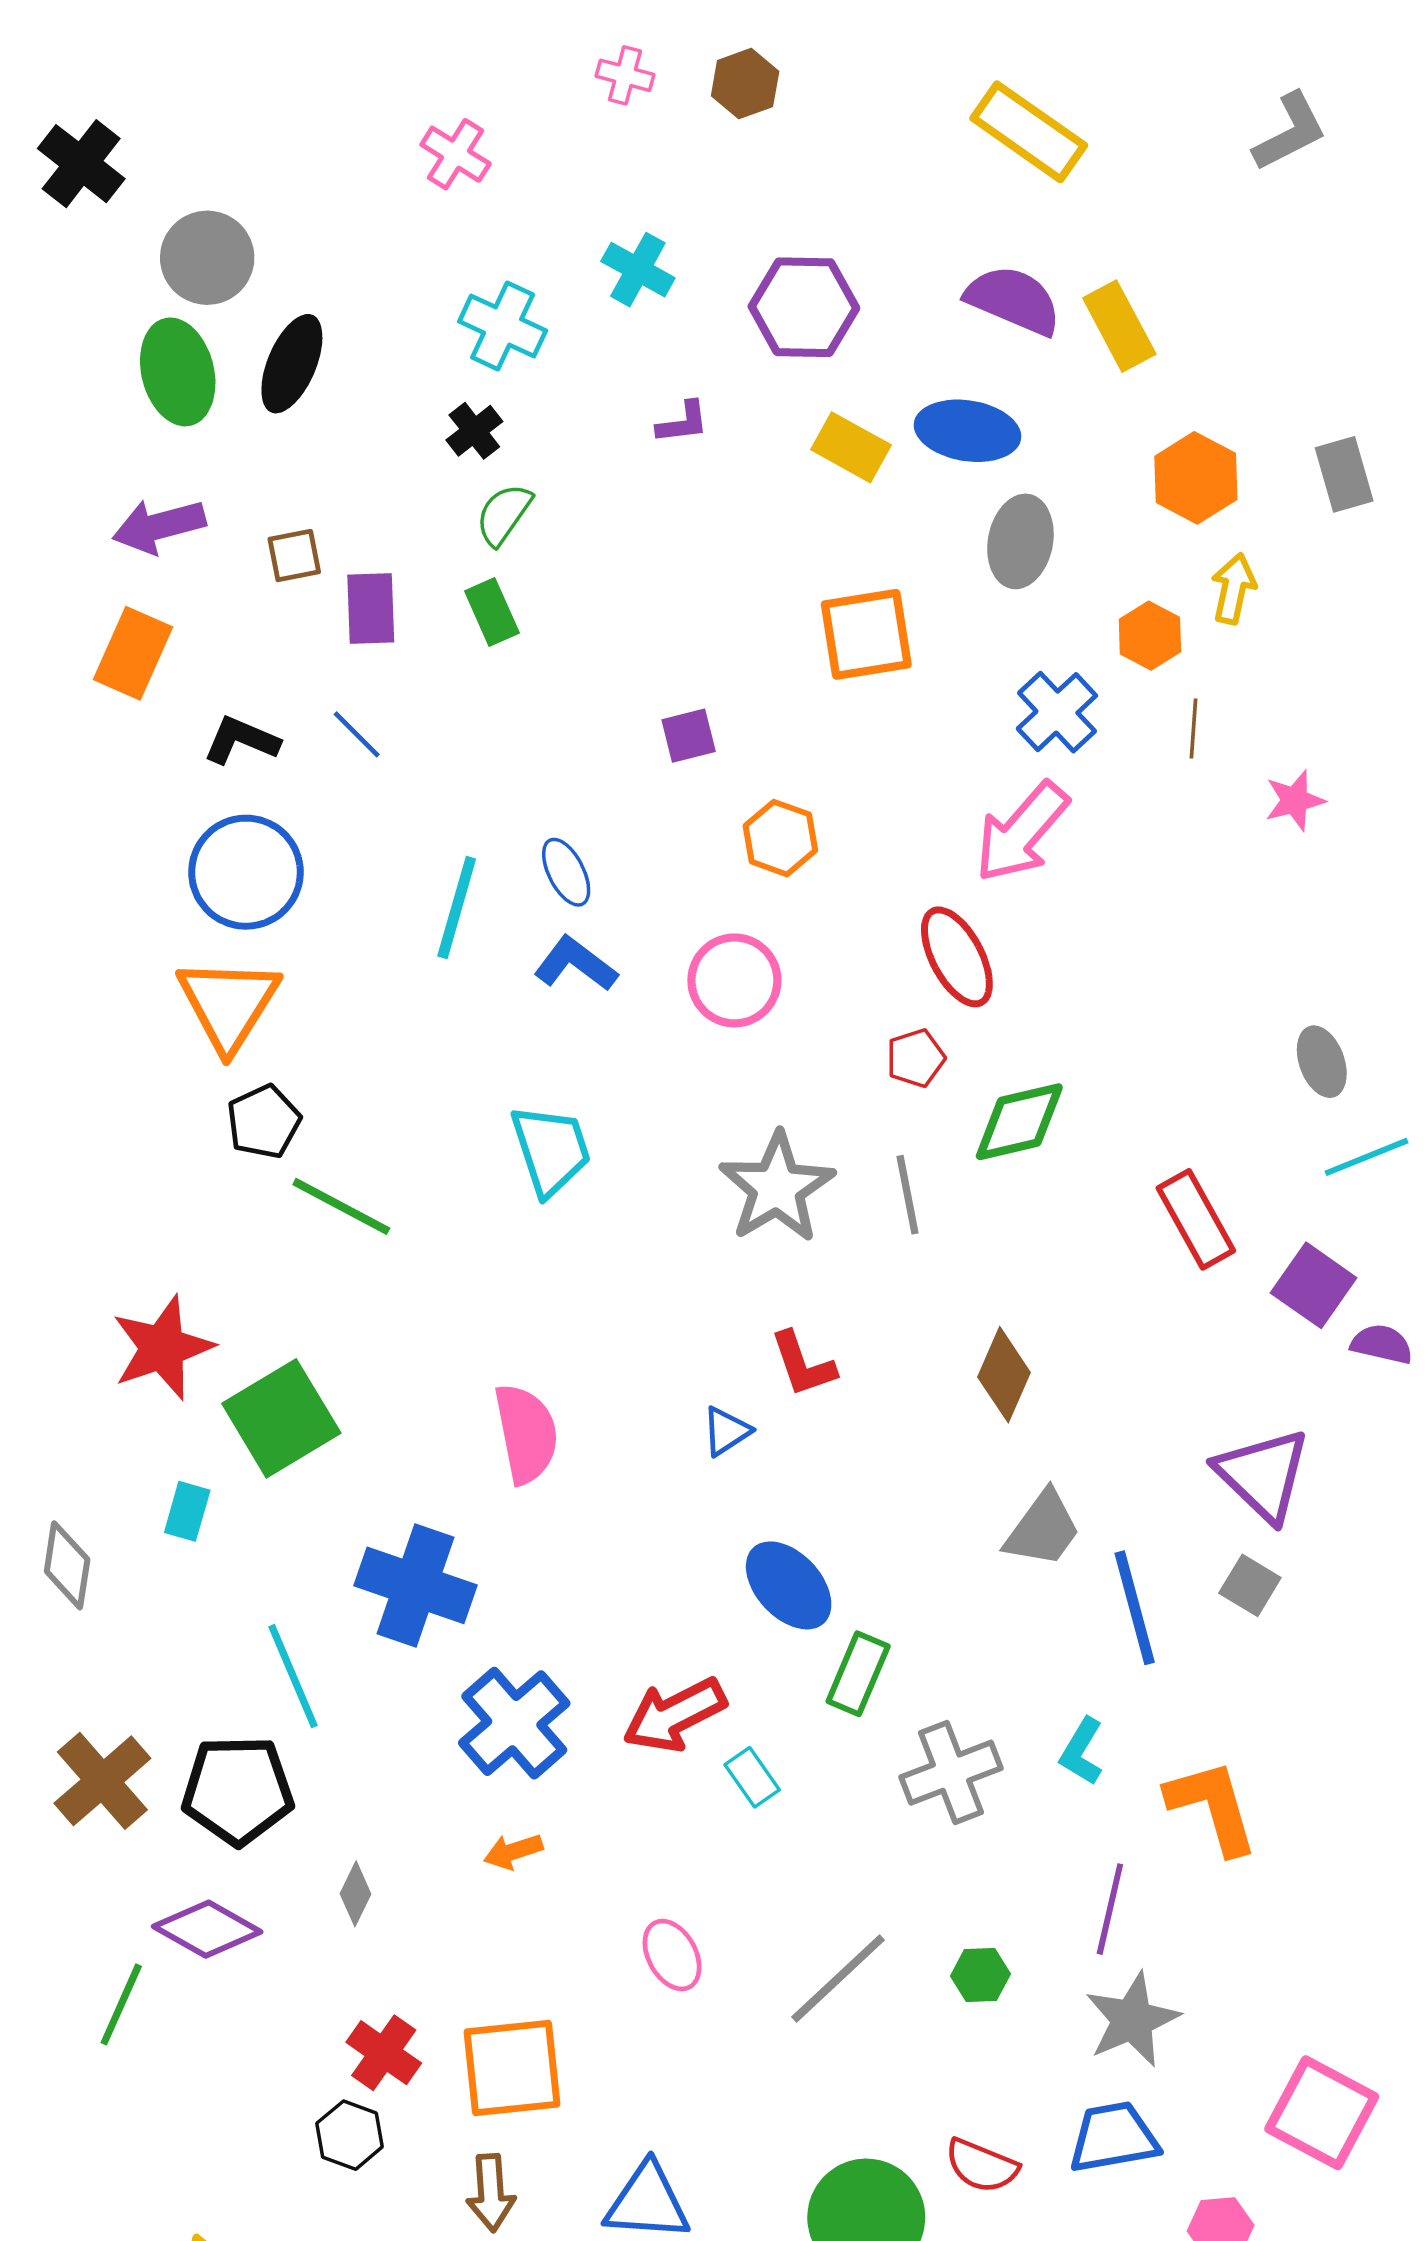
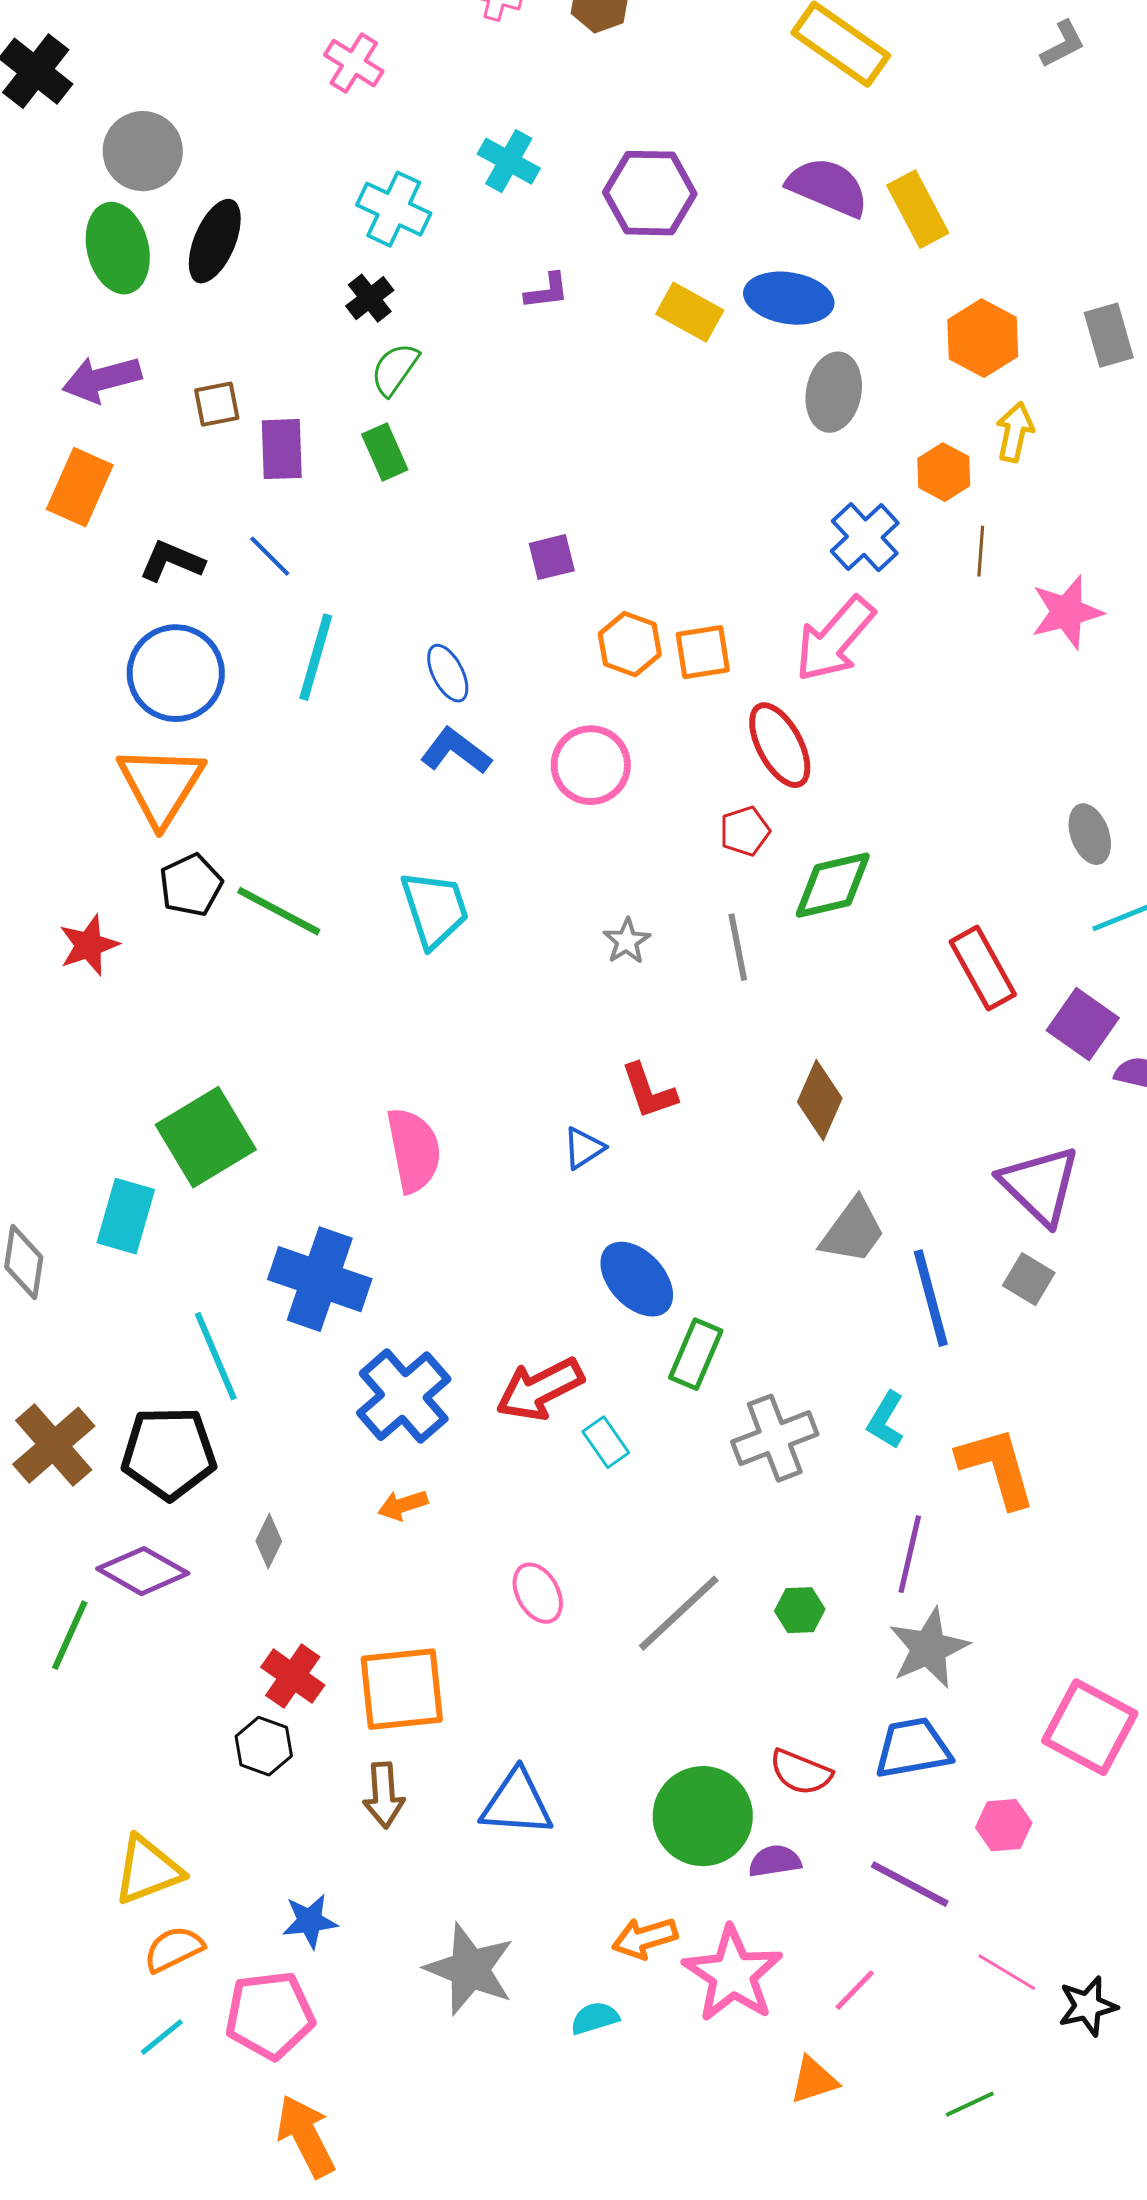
gray L-shape: (1290, 132) -> (1063, 44), size x0.7
orange square: (866, 634) -> (703, 652), moved, size x0.7
pink star: (1295, 800) -> (1067, 612), size x1.4
cyan line: (457, 907) -> (316, 657), moved
gray star: (777, 1188) -> (627, 941), size x0.5
green line: (341, 1206) -> (279, 911), moved
red star: (162, 1348) -> (89, 945), moved, size x0.7
cyan rectangle: (187, 1511) -> (126, 1216), size x1.5

